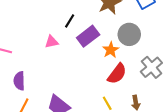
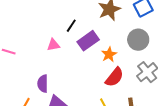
gray circle: (129, 34) -> (138, 40), moved
purple semicircle: (19, 81) -> (43, 84), moved

